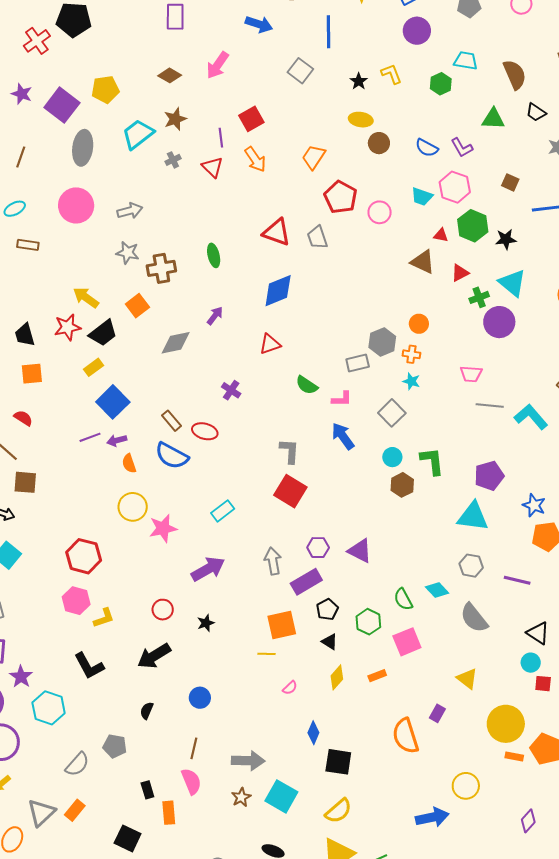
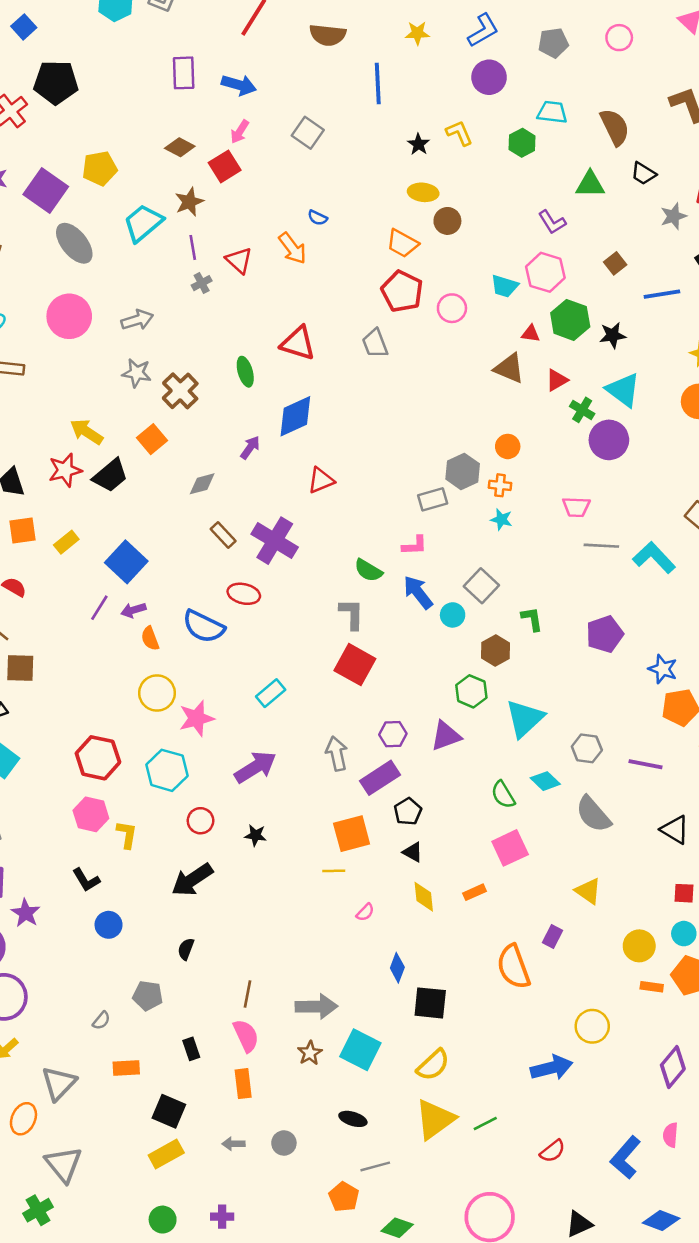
blue arrow: (259, 24) -> (239, 85), moved
pink arrow: (218, 65) -> (240, 132), size x0.7
gray square: (300, 71) -> (308, 133), moved
red square: (251, 119) -> (225, 166), moved
purple line: (221, 138) -> (193, 247), moved
gray ellipse: (83, 148) -> (74, 243), turned -44
blue semicircle: (427, 148) -> (318, 218), moved, size x0.7
orange trapezoid: (314, 157) -> (402, 243), moved, turned -92
gray cross: (173, 160) -> (202, 283), moved
brown square: (510, 182) -> (615, 263), turned 30
red triangle: (277, 232) -> (298, 343), moved
brown cross: (161, 268) -> (180, 391), turned -32
blue diamond: (278, 291) -> (295, 416), moved
green cross: (479, 297) -> (582, 410), turned -36
gray diamond: (176, 343) -> (202, 484), size x0.7
yellow rectangle: (93, 367) -> (66, 542), moved
green semicircle: (307, 385) -> (368, 570), moved
purple cross: (231, 390) -> (275, 541), size x1.8
gray square: (392, 413) -> (481, 586), moved
brown rectangle: (172, 421) -> (223, 535), moved
purple line: (90, 437) -> (99, 608), turned -35
cyan circle: (392, 457) -> (453, 615), moved
green L-shape: (432, 461) -> (532, 619), size x0.7
cyan triangle: (473, 517) -> (525, 718), moved, turned -48
purple triangle: (360, 551) -> (446, 736), turned -44
yellow L-shape: (104, 618) -> (127, 835), turned -60
green hexagon: (368, 622) -> (471, 691), moved
black star: (206, 623) -> (256, 835), turned 30
cyan circle: (531, 663) -> (684, 934), moved
black L-shape: (89, 666) -> (86, 880), moved, size x0.7
yellow diamond: (337, 677) -> (424, 897), turned -45
blue circle: (200, 698) -> (109, 925), moved
cyan hexagon: (49, 708) -> (167, 770), moved
yellow circle: (506, 724) -> (639, 946), size x0.7
gray semicircle: (77, 764) -> (101, 1020), size x0.6
orange rectangle: (75, 810) -> (126, 1068), moved, turned 50
orange rectangle: (169, 813) -> (243, 1084), moved
purple diamond: (528, 821) -> (673, 1067), size x1.4

